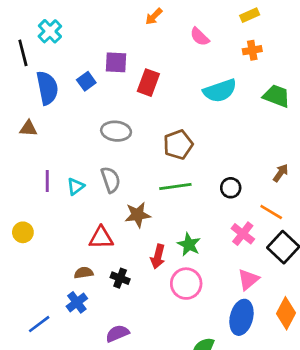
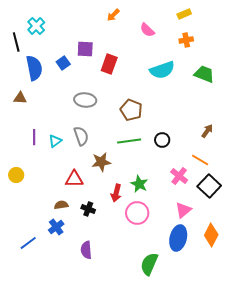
brown pentagon: (178, 145) -> (131, 110), turned -30
black circle: (231, 188) -> (162, 140), moved
purple semicircle: (117, 333) -> (86, 250), turned -72

